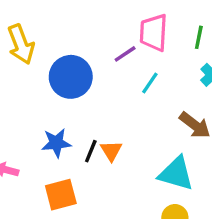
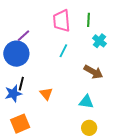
purple line: (125, 54) -> (23, 36), moved
black line: (91, 151) -> (21, 84), moved
cyan triangle: (176, 174) -> (86, 102), size x0.7

